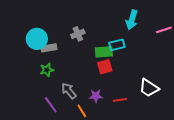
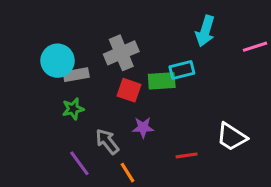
gray cross: (78, 34) -> (121, 53), size x1.5
red square: (105, 67) -> (129, 90), moved, turned 35
purple star: (96, 96) -> (143, 127), moved

